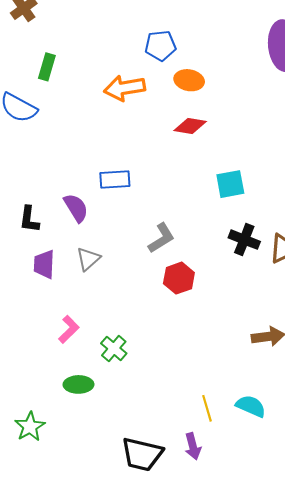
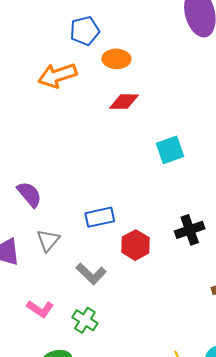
blue rectangle: (115, 180) -> (100, 217), moved
gray L-shape: (161, 238) -> (91, 274), moved, turned 84
black cross: (244, 240) -> (190, 230), moved, turned -32
pink L-shape: (69, 329) -> (40, 309), turned 88

